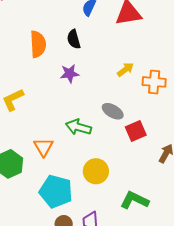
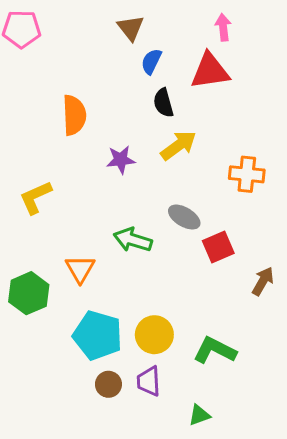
black semicircle: (74, 39) -> (163, 103), moved
yellow arrow: (125, 69) -> (178, 146), moved, size x1.4
yellow circle: (96, 171) -> (154, 335), moved

